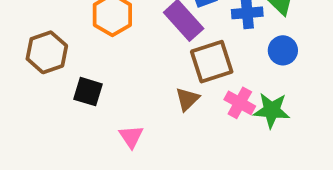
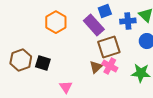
brown hexagon: (47, 52) -> (21, 60), moved
pink cross: (240, 103) -> (110, 66), moved

